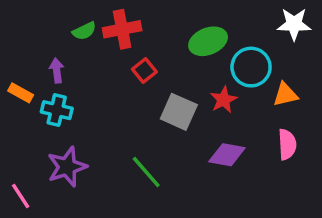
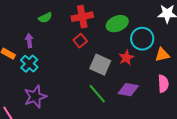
red cross: (122, 29) -> (82, 17), moved
cyan cross: (57, 110) -> (29, 64), turned 30
green line: (146, 172) -> (97, 94), moved

